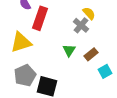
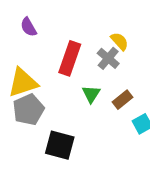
red rectangle: (40, 18) -> (70, 58), moved
gray pentagon: (25, 75) -> (28, 110), moved

